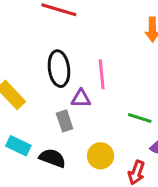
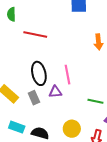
gray rectangle: (65, 121) -> (34, 98), moved

